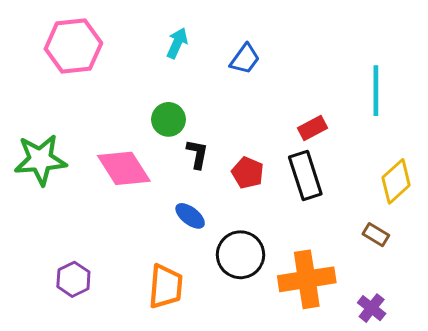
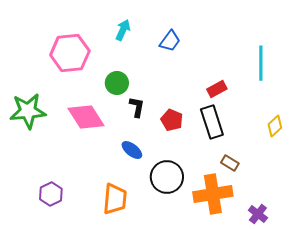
pink hexagon: (73, 46) -> (70, 53), moved
yellow diamond: (396, 181) -> (275, 126), size x0.7
brown rectangle: (376, 235) -> (230, 163), moved

